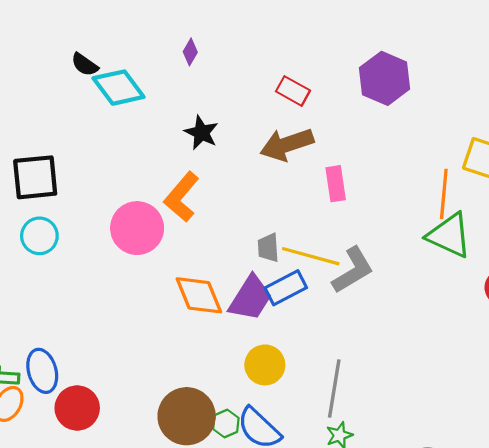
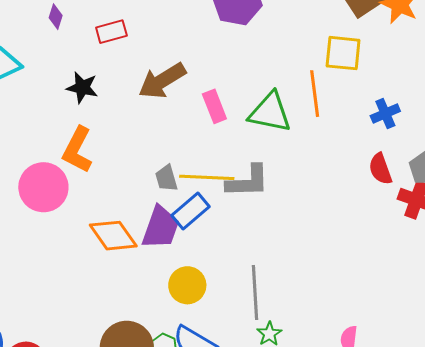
red rectangle: (293, 91) -> (111, 32), moved, turned -32
green triangle: (449, 235) -> (270, 112), moved
gray L-shape: (353, 270) -> (248, 181), turned 42

